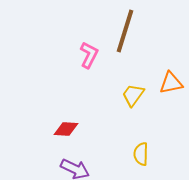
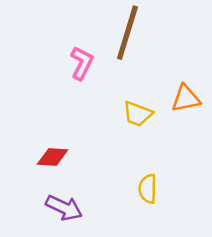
yellow trapezoid: (133, 95) -> (138, 114), turned -105

